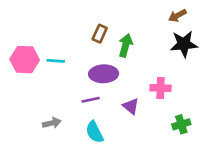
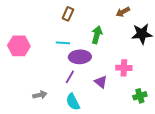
brown arrow: (177, 16) -> (123, 12), moved
brown rectangle: (100, 34) -> (68, 14), moved
cyan line: (56, 61) -> (63, 43), moved
purple line: (91, 100) -> (70, 77), turned -48

